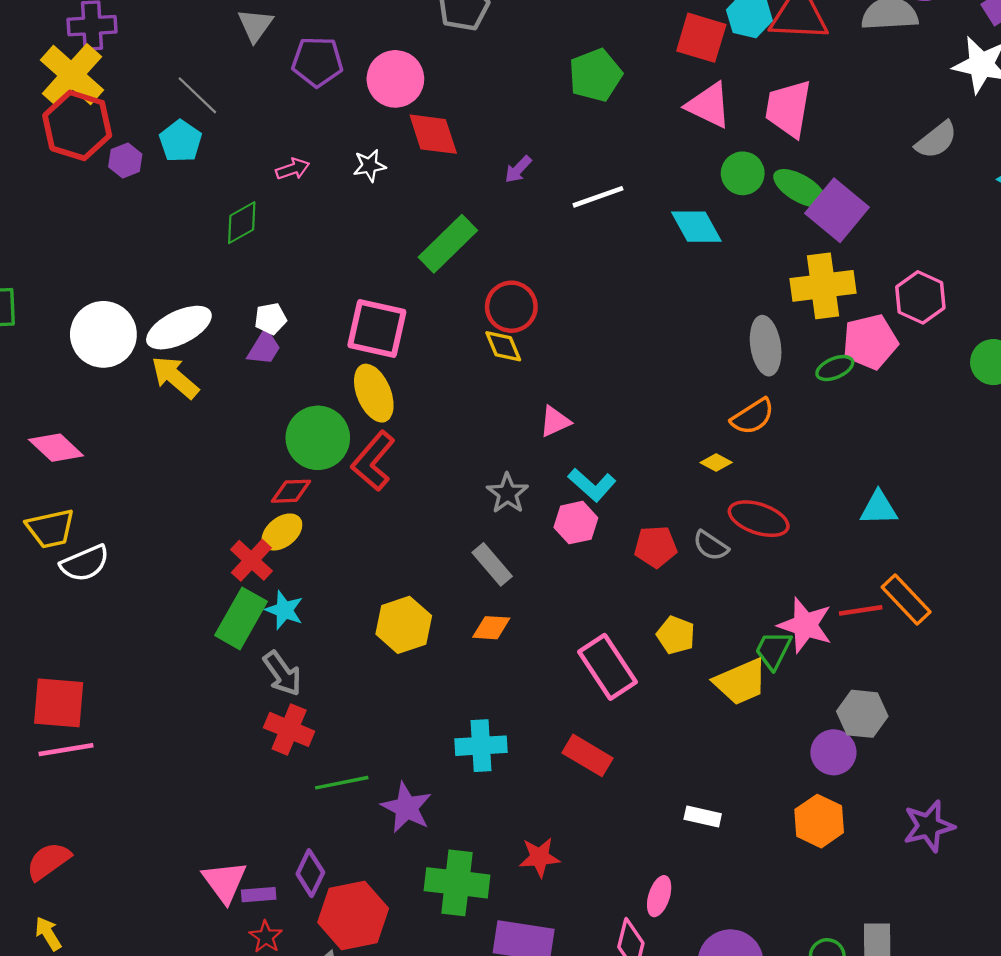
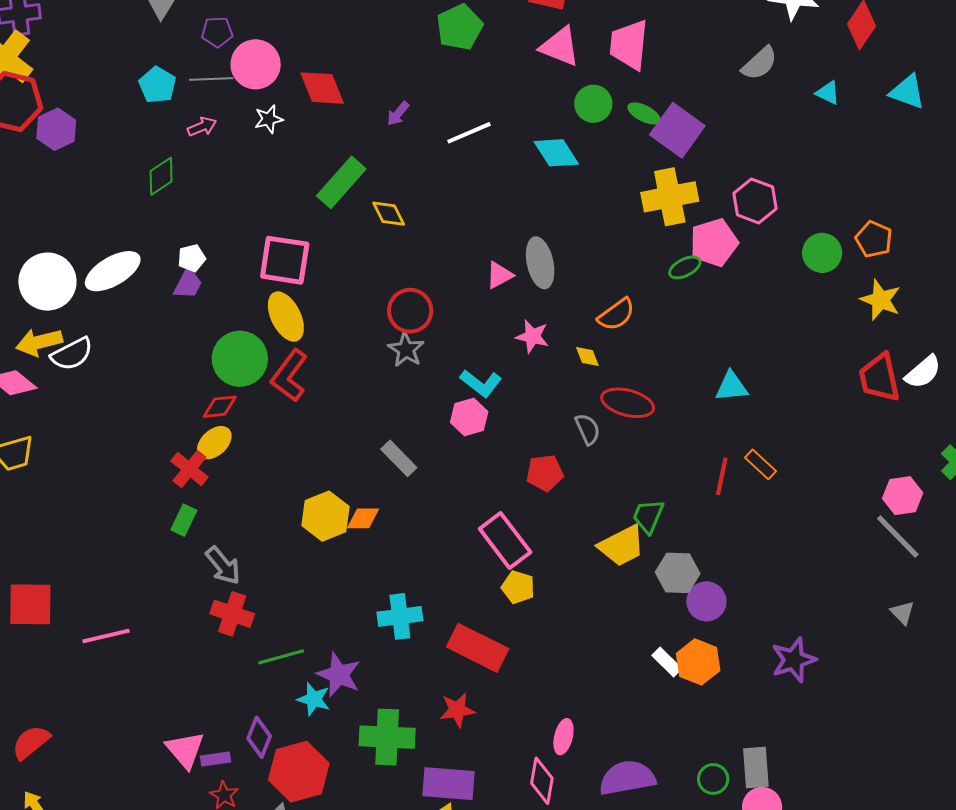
purple pentagon: (317, 62) -> (217, 32), size x0.7
pink circle: (395, 79) -> (256, 64), moved
gray line: (197, 95) -> (211, 79), moved, turned -42
cyan pentagon: (181, 141) -> (157, 85), moved
purple hexagon: (125, 161) -> (56, 129), size x1.4
green ellipse: (800, 188) -> (644, 113), size x0.7
red circle: (511, 307) -> (410, 311), moved
yellow diamond: (503, 346) -> (389, 214), moved
gray ellipse: (766, 346) -> (540, 263), moved
yellow arrow: (175, 377) -> (39, 342), moved, turned -51
pink triangle: (555, 421) -> (499, 275), moved
yellow diamond: (716, 462) -> (587, 357), turned 44
gray star: (507, 493) -> (406, 350), moved
gray semicircle: (711, 546) -> (588, 429), turned -144
red pentagon: (656, 547) -> (545, 473), moved
white semicircle: (85, 563) -> (72, 354), moved
orange rectangle: (906, 600) -> (760, 464), size x0.7
cyan star: (284, 610) -> (314, 699), moved
red line: (861, 610) -> (722, 476), turned -66
green rectangle: (241, 618) -> (184, 520), size x0.6
pink star: (805, 625) -> (532, 336), moved, size x0.7
orange diamond: (491, 628) -> (363, 518), moved
yellow pentagon: (676, 635) -> (518, 587), moved
gray hexagon: (862, 714) -> (678, 573), moved
pink line: (66, 750) -> (106, 636), moved
red rectangle: (587, 755) -> (478, 648), moved, size x1.4
white rectangle: (703, 816) -> (667, 662), moved, turned 36

